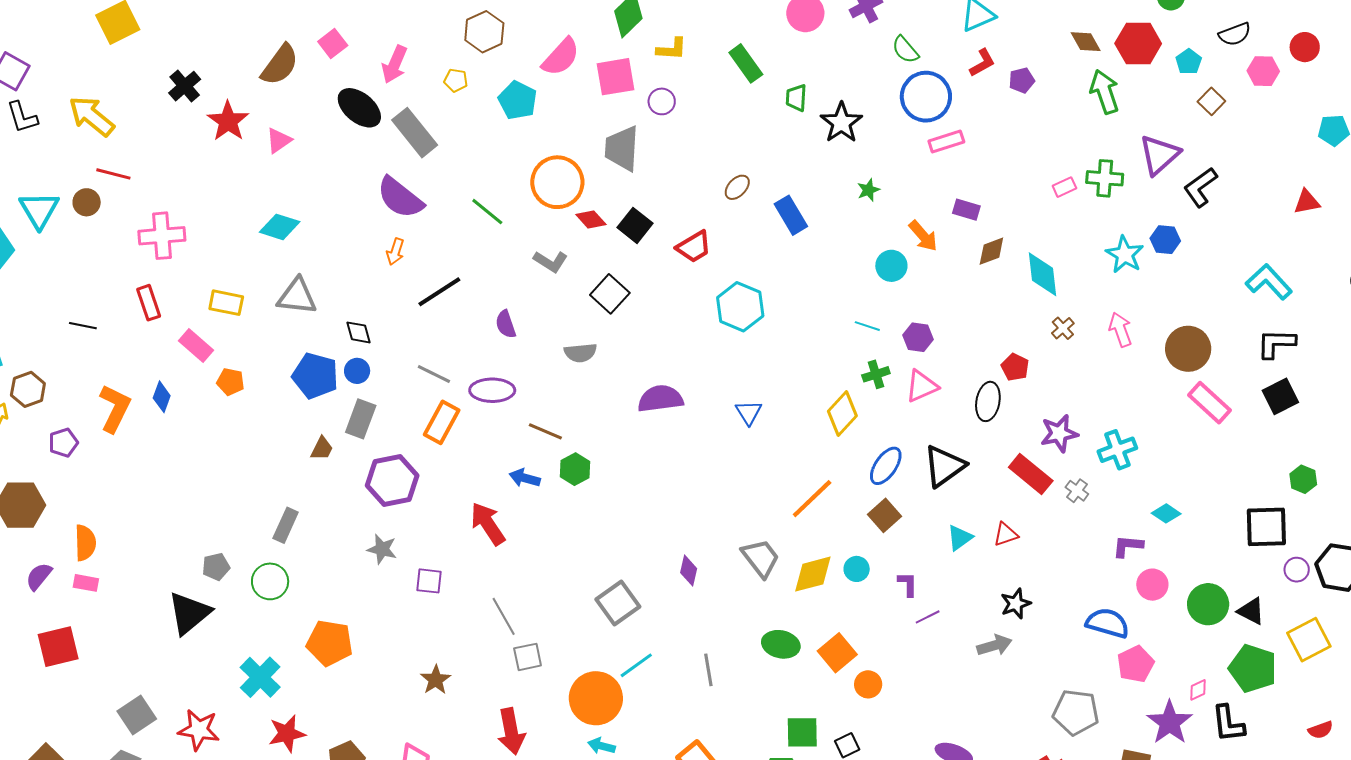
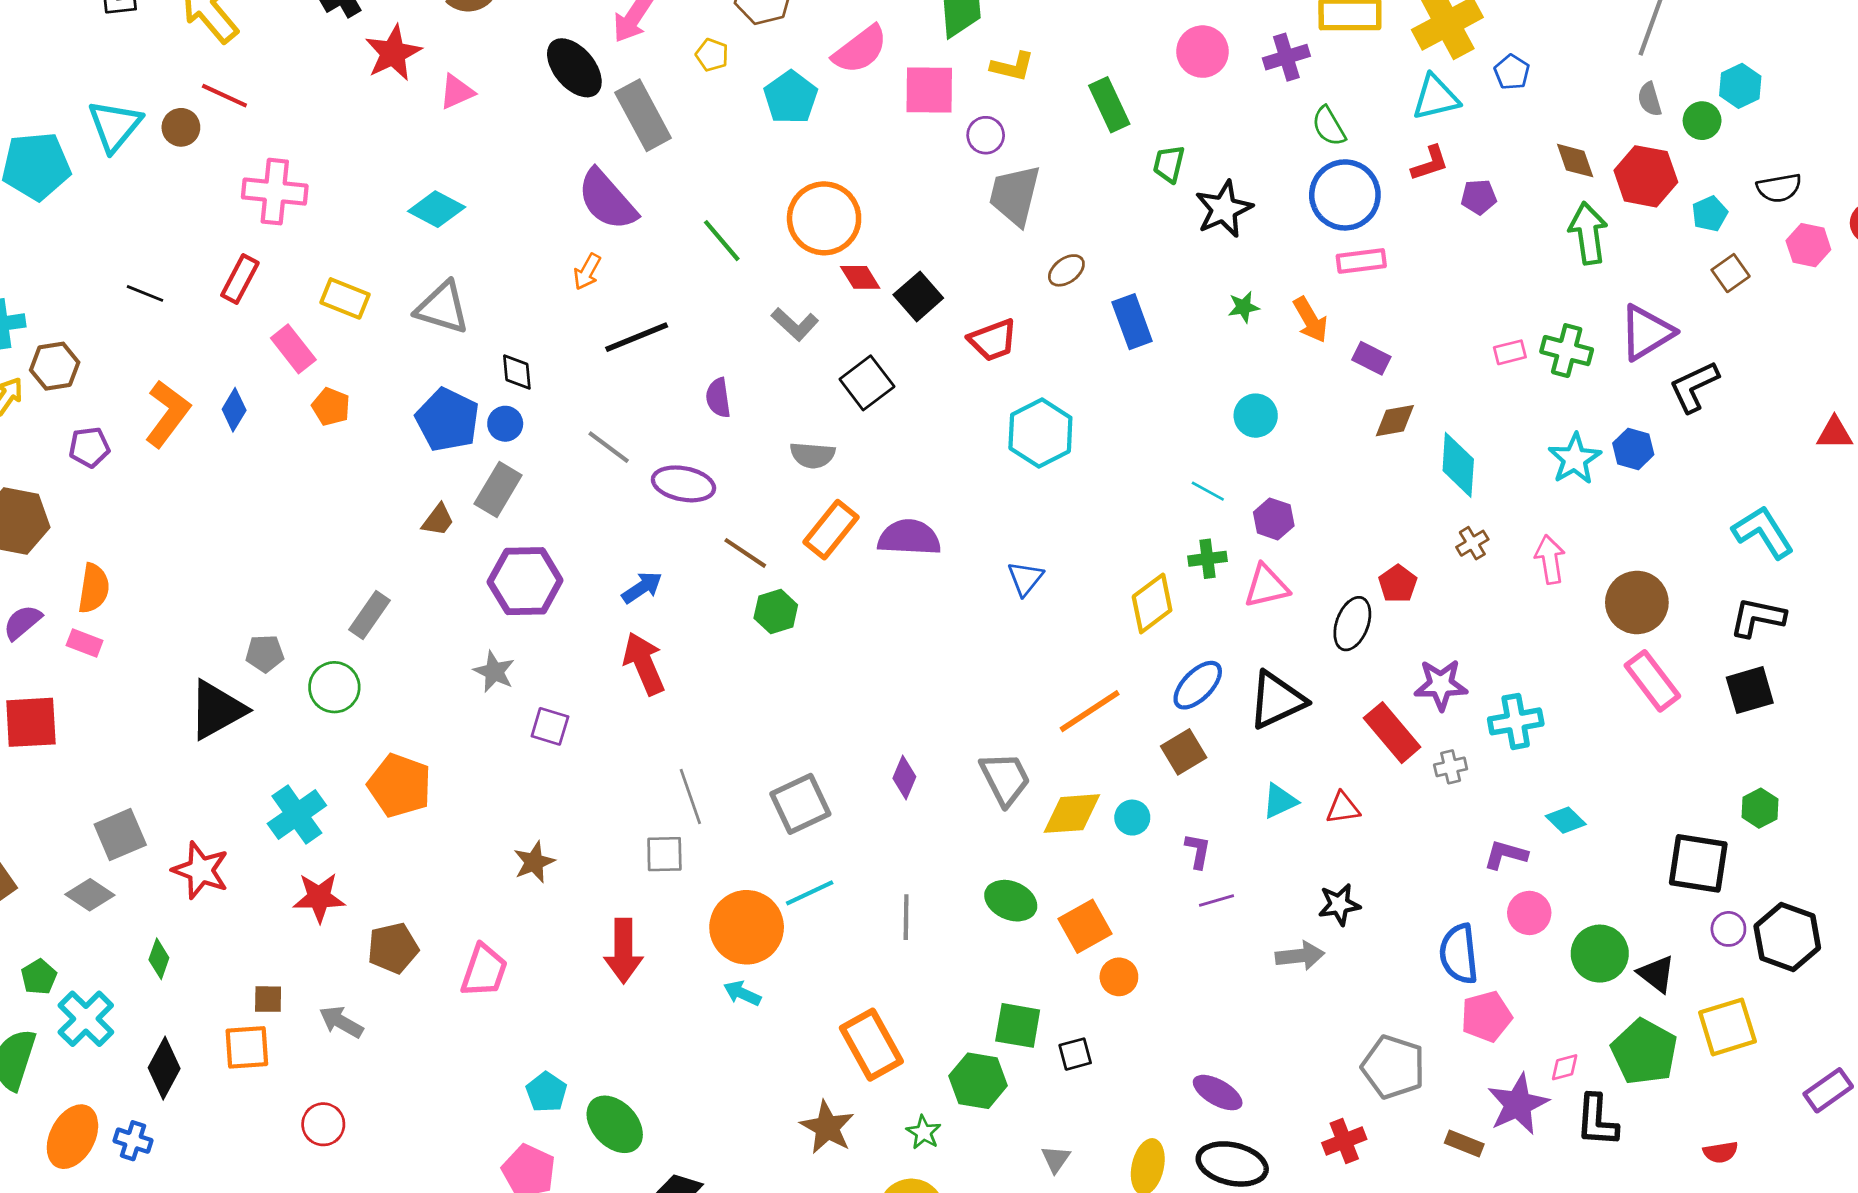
gray trapezoid: (622, 148) -> (1015, 195), moved
orange arrow: (923, 236) -> (1310, 320), moved
red rectangle: (149, 303) -> (240, 279), turned 36
orange rectangle: (442, 422) -> (831, 530), moved
blue arrow: (525, 478) -> (642, 587), moved, turned 120
gray cross: (1077, 491) -> (1451, 767), turned 30
gray line: (504, 616) -> (690, 796), moved
blue semicircle: (1108, 623) -> (1459, 954), turned -123

